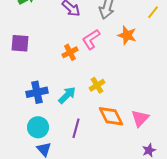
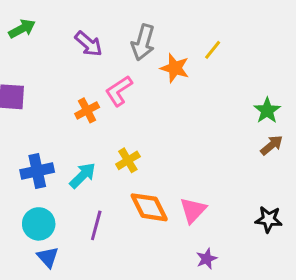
orange star: (127, 35) -> (175, 68), moved

